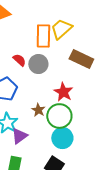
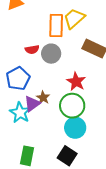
red semicircle: (19, 60) -> (32, 50), turned 128
brown star: (38, 110) -> (43, 98), moved
purple triangle: (19, 136) -> (32, 104), moved

